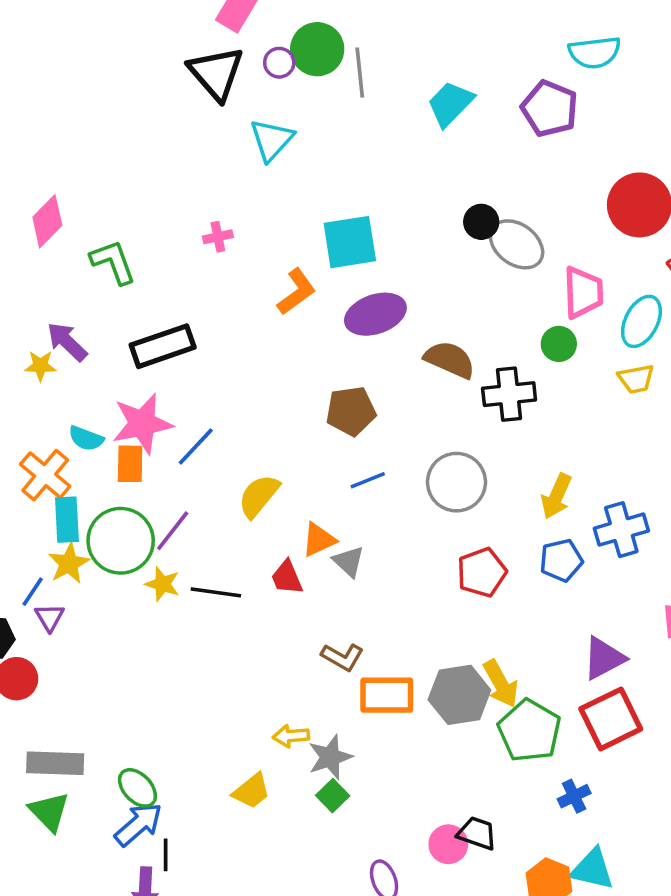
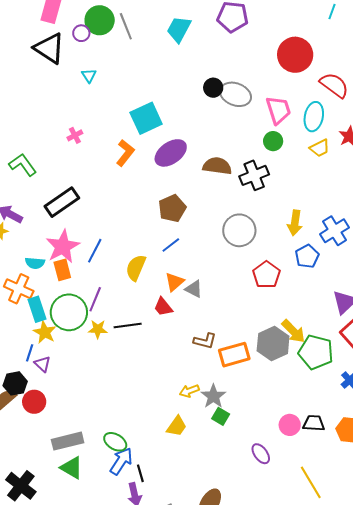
cyan triangle: (272, 140) -> (89, 76), size x0.6
blue line: (368, 480) -> (171, 245), moved
black trapezoid: (477, 833) -> (314, 423), moved

